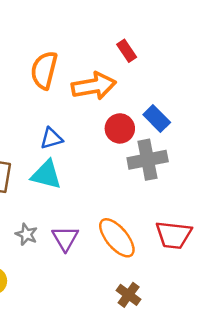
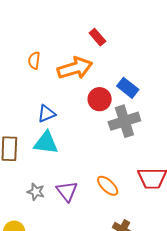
orange semicircle: (44, 70) -> (34, 60), size x0.6
orange ellipse: (117, 238) -> (108, 186), size x0.7

